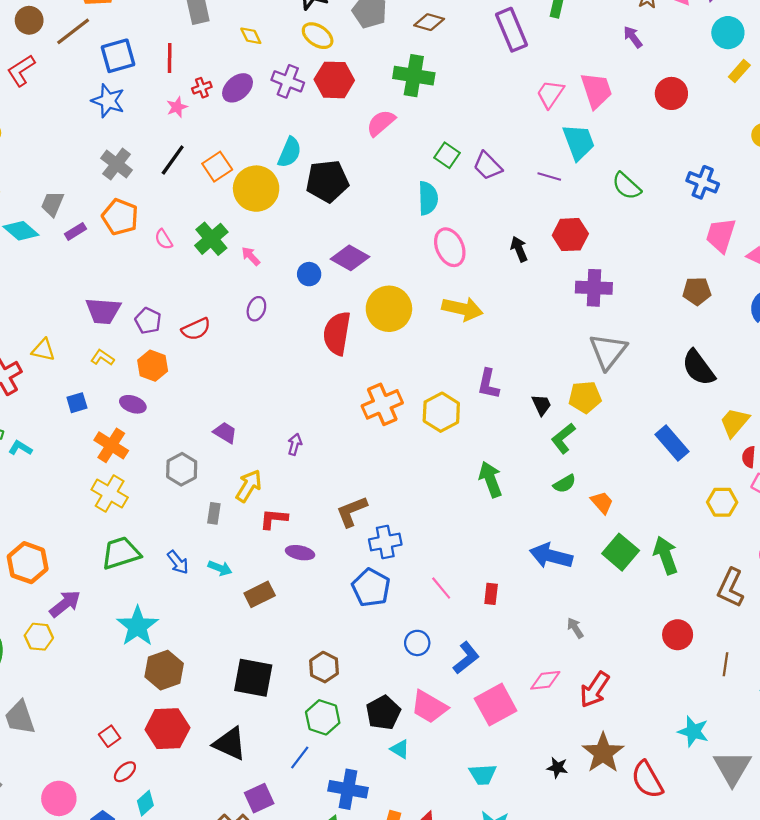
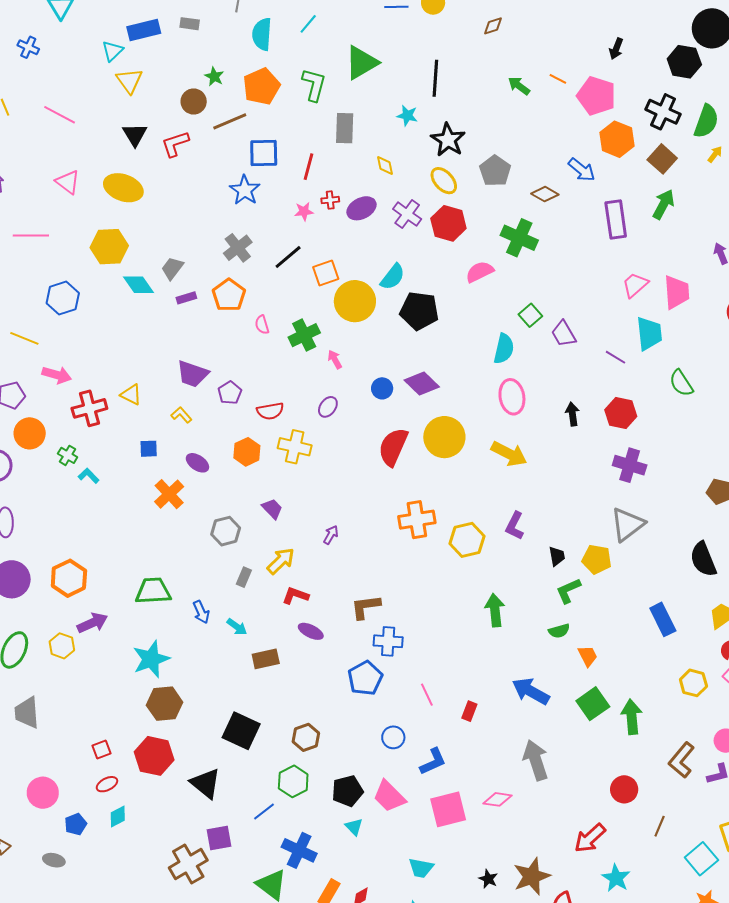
orange hexagon: (153, 366) -> (247, 452), moved
yellow cross: (110, 494) -> (295, 447), moved, turned -32
gray arrow: (575, 628) -> (536, 760), size x2.0
red arrow: (595, 690) -> (590, 838), moved

